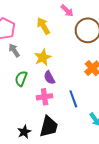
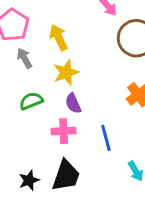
yellow arrow: (43, 26) -> (59, 37), moved
green semicircle: (21, 79) -> (31, 101), turned 42

